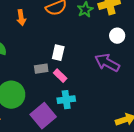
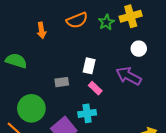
white rectangle: (58, 53) -> (89, 66), moved
pink rectangle: (60, 76) -> (95, 88), moved

